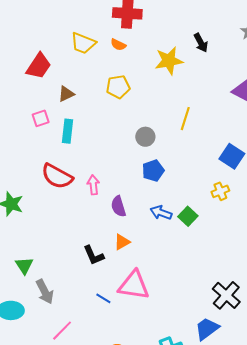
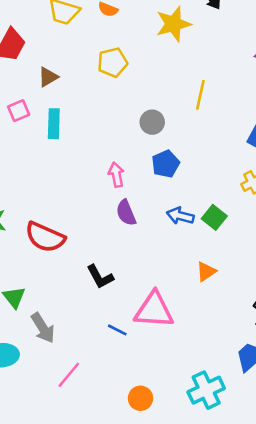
red semicircle: (57, 176) -> (45, 237), moved
pink arrow: (93, 185) -> (116, 175), moved
orange triangle: (122, 242) -> (206, 272), moved

